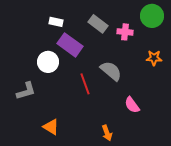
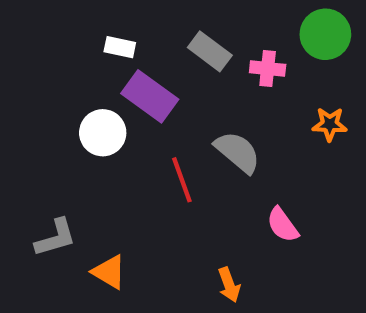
gray L-shape: (26, 91) -> (56, 238), moved

